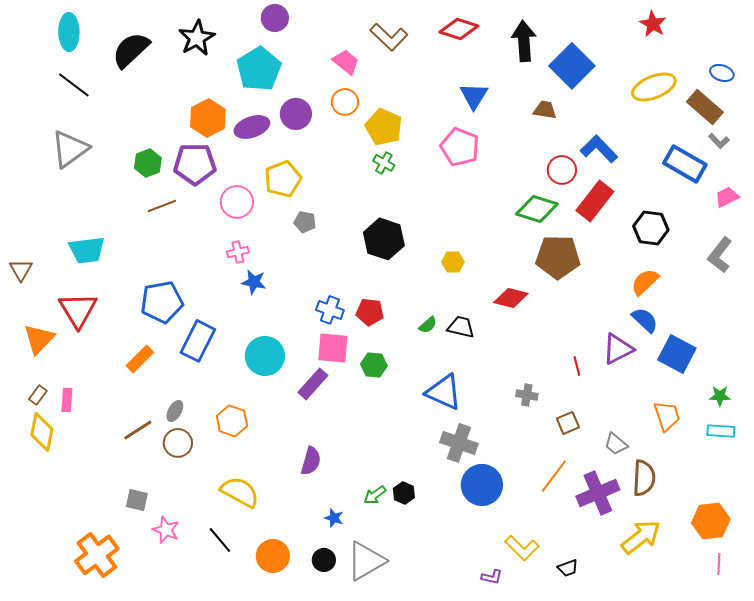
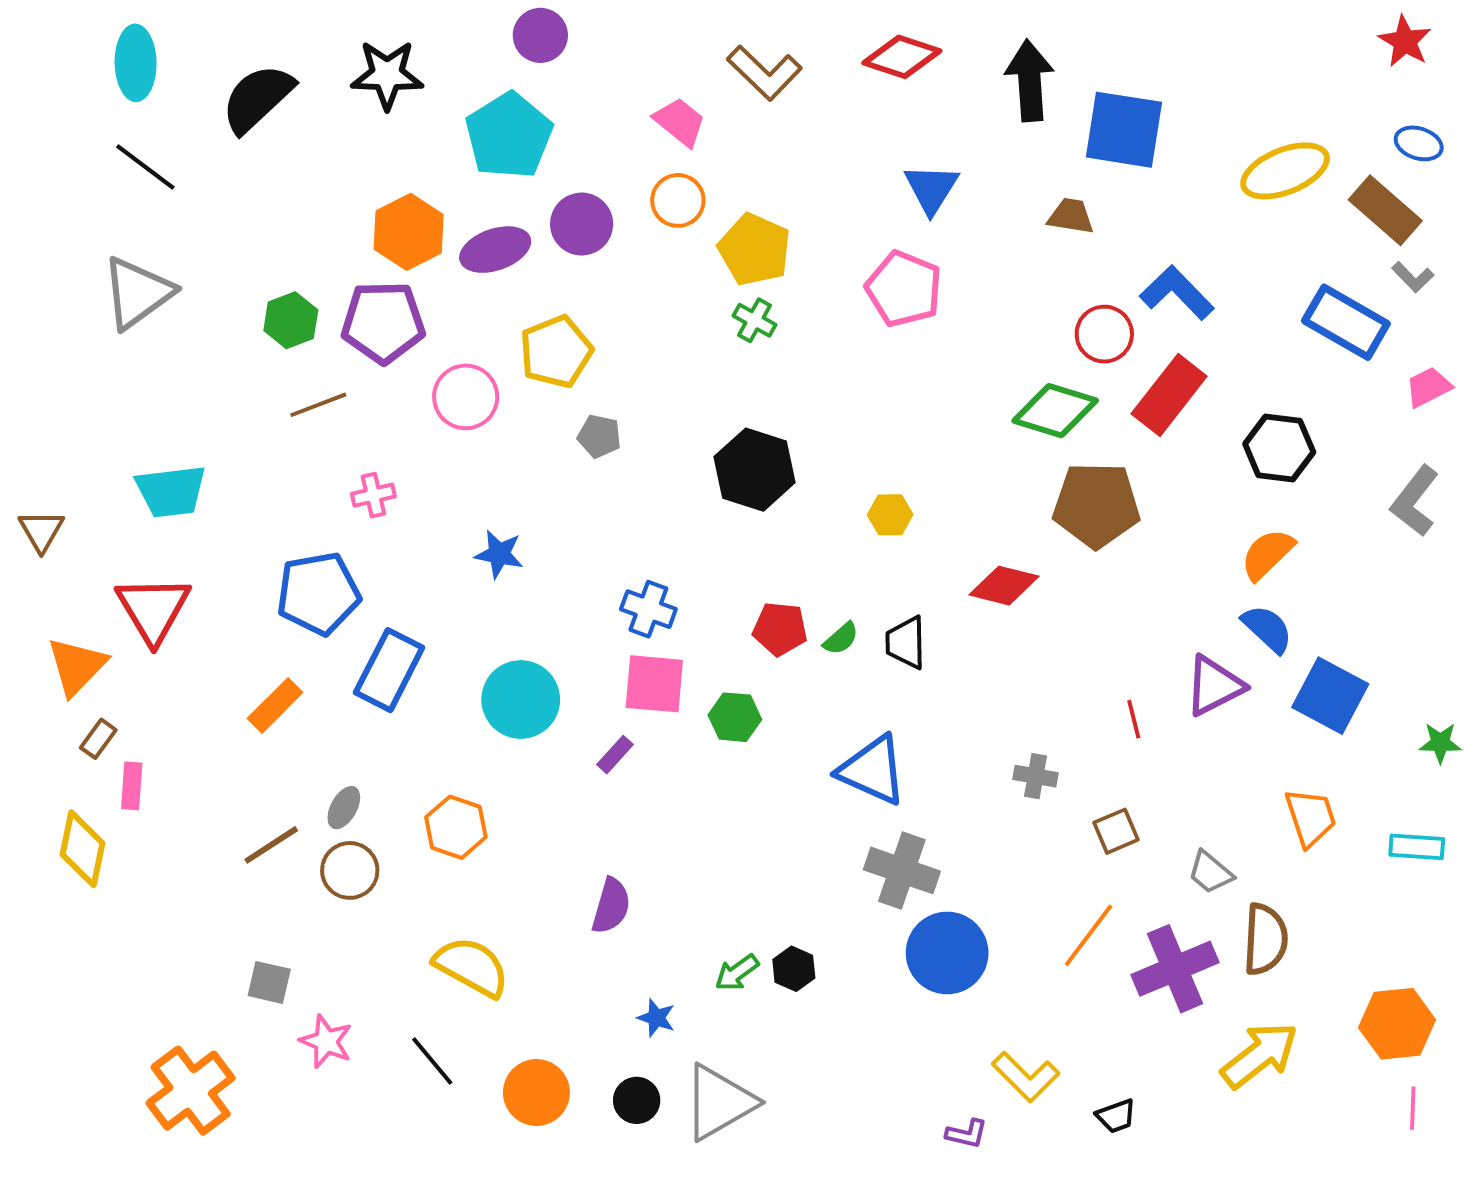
red star: (653, 24) -> (1405, 41), moved
black star: (197, 38) -> (387, 75), turned 30
blue square: (572, 66) -> (1124, 130), turned -36
pink cross: (238, 252) -> (373, 495), moved
red pentagon: (370, 312) -> (780, 629), moved
black trapezoid: (461, 327) -> (906, 643), turned -104
purple rectangle: (313, 384) -> (615, 755), size x0.6
brown rectangle: (38, 395) -> (98, 739), moved
green star: (720, 396) -> (1440, 743), moved

